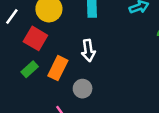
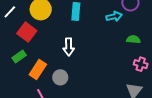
orange rectangle: (58, 68) -> (38, 70), moved

